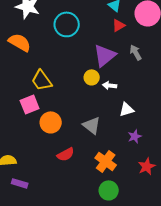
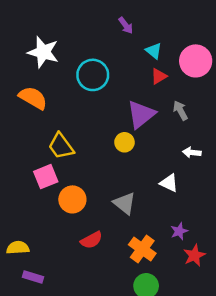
white arrow: (110, 85) -> (192, 152), moved
white triangle: (127, 109) -> (169, 183), turned 42
purple star: (135, 136) -> (179, 231), moved

